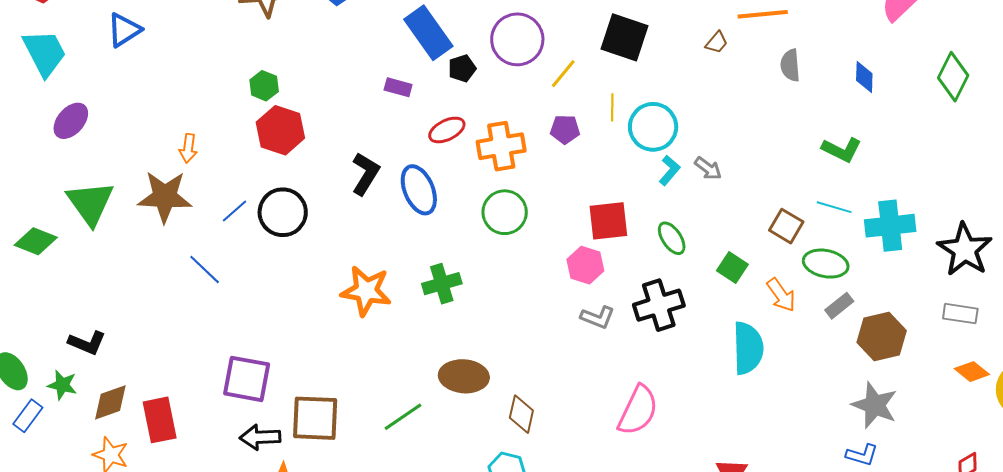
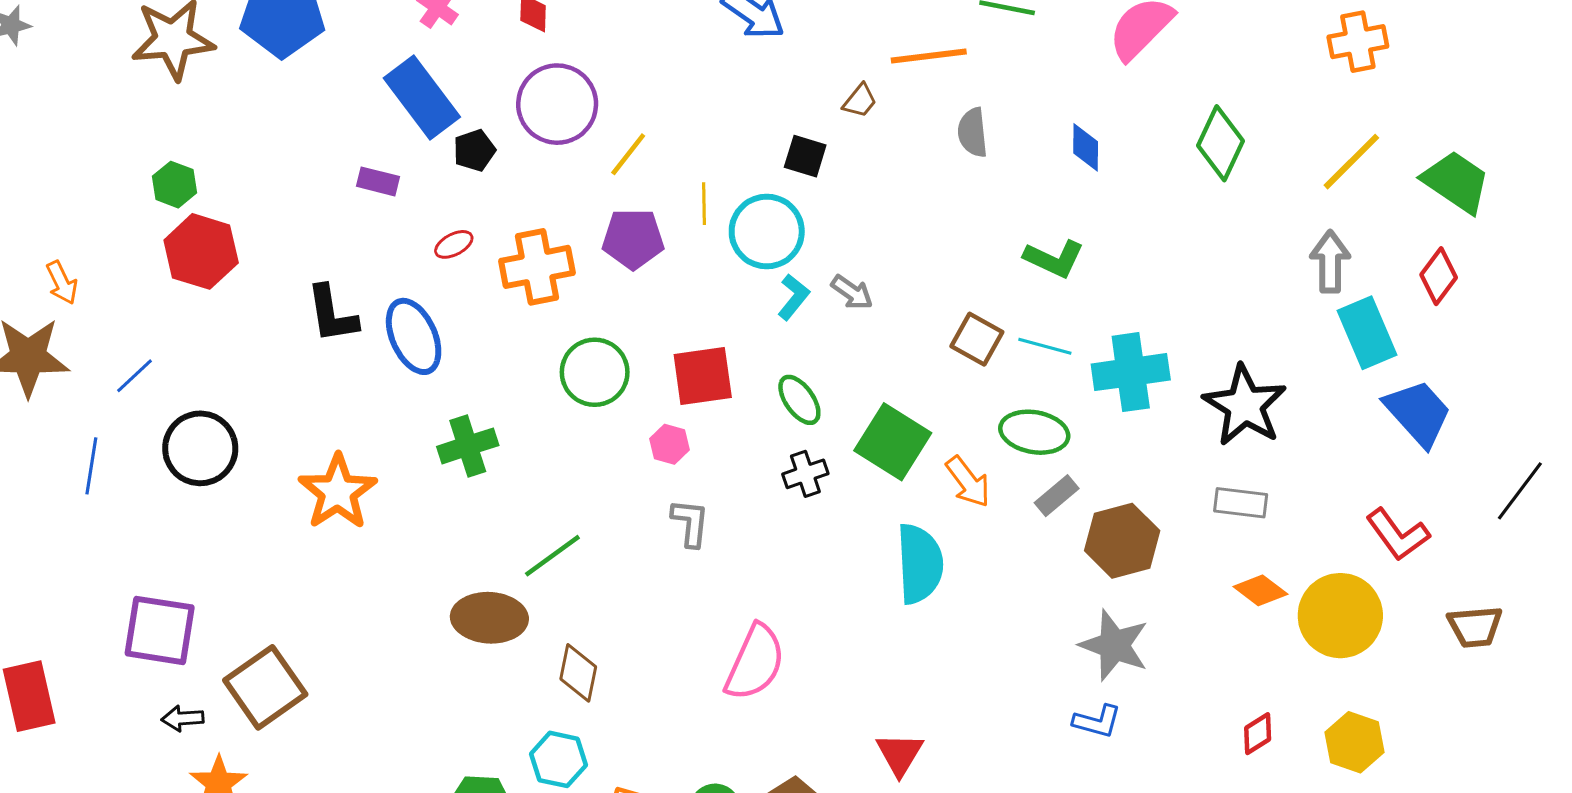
black square: (624, 37) -> (805, 156), moved, size x0.6
purple pentagon: (565, 129) -> (633, 239), size x1.4
red ellipse: (447, 130) -> (454, 244), size x0.7
orange arrow: (188, 148) -> (62, 283), turned -32
black L-shape: (365, 174) -> (332, 314), turned 141
black circle: (283, 212) -> (200, 448), moved
green circle: (505, 212) -> (595, 372), moved
brown square: (786, 226) -> (977, 339), moved
pink hexagon: (585, 265) -> (670, 444), size x0.7
green square: (732, 267) -> (893, 442), size x1.6
blue line: (205, 270) -> (91, 466), turned 57
green cross: (442, 284) -> (468, 446), moved
orange star: (366, 291) -> (338, 492), turned 30
black cross: (659, 305) -> (805, 474), moved, size x0.6
gray L-shape: (598, 317) -> (690, 523), turned -104
green line: (403, 417) -> (552, 556), moved
brown square: (315, 418) -> (265, 687), turned -36
black arrow: (260, 437) -> (183, 718), size x0.7

